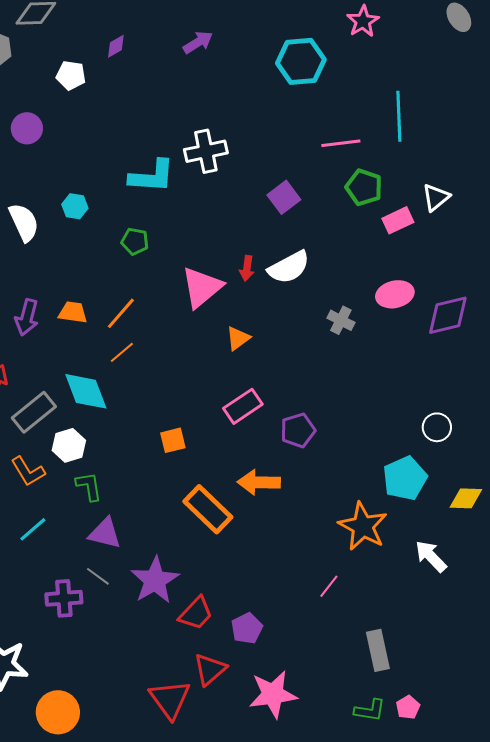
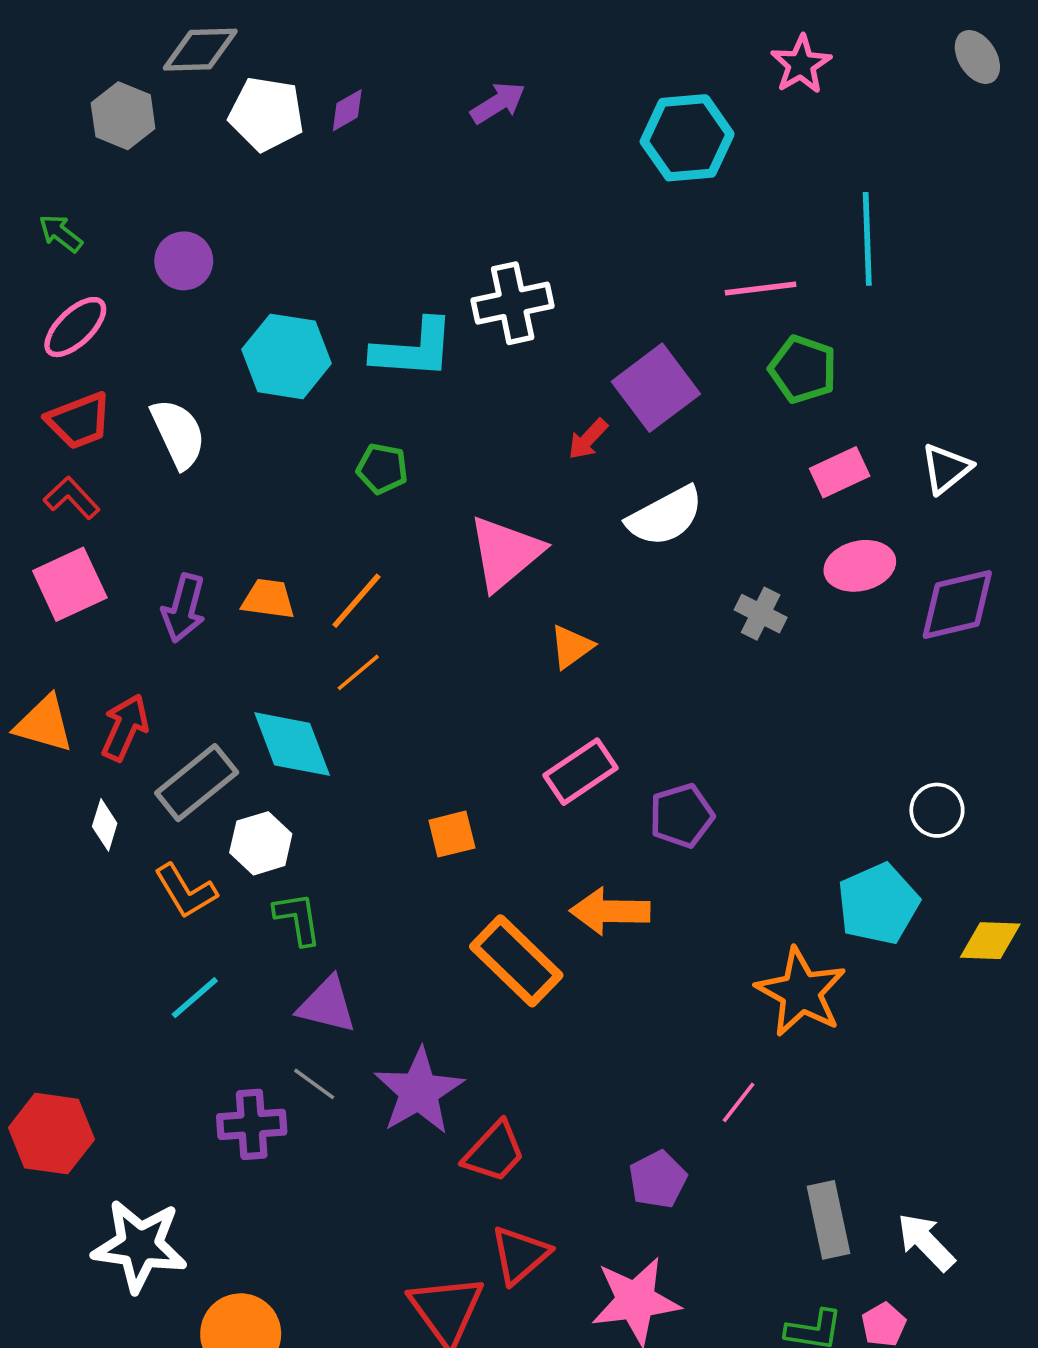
white pentagon: (71, 75) -> (266, 114), moved, size x1.4
purple square: (284, 197) -> (656, 388), size x1.4
white triangle: (436, 197) -> (946, 468), moved
cyan hexagon: (75, 206) -> (287, 356), moved, size x1.8
pink rectangle: (398, 220) -> (840, 472), moved
red arrow: (247, 268) -> (588, 439), moved, turned 35
white arrow: (431, 556) -> (926, 1242), moved
purple pentagon: (247, 628) -> (658, 1179), moved

